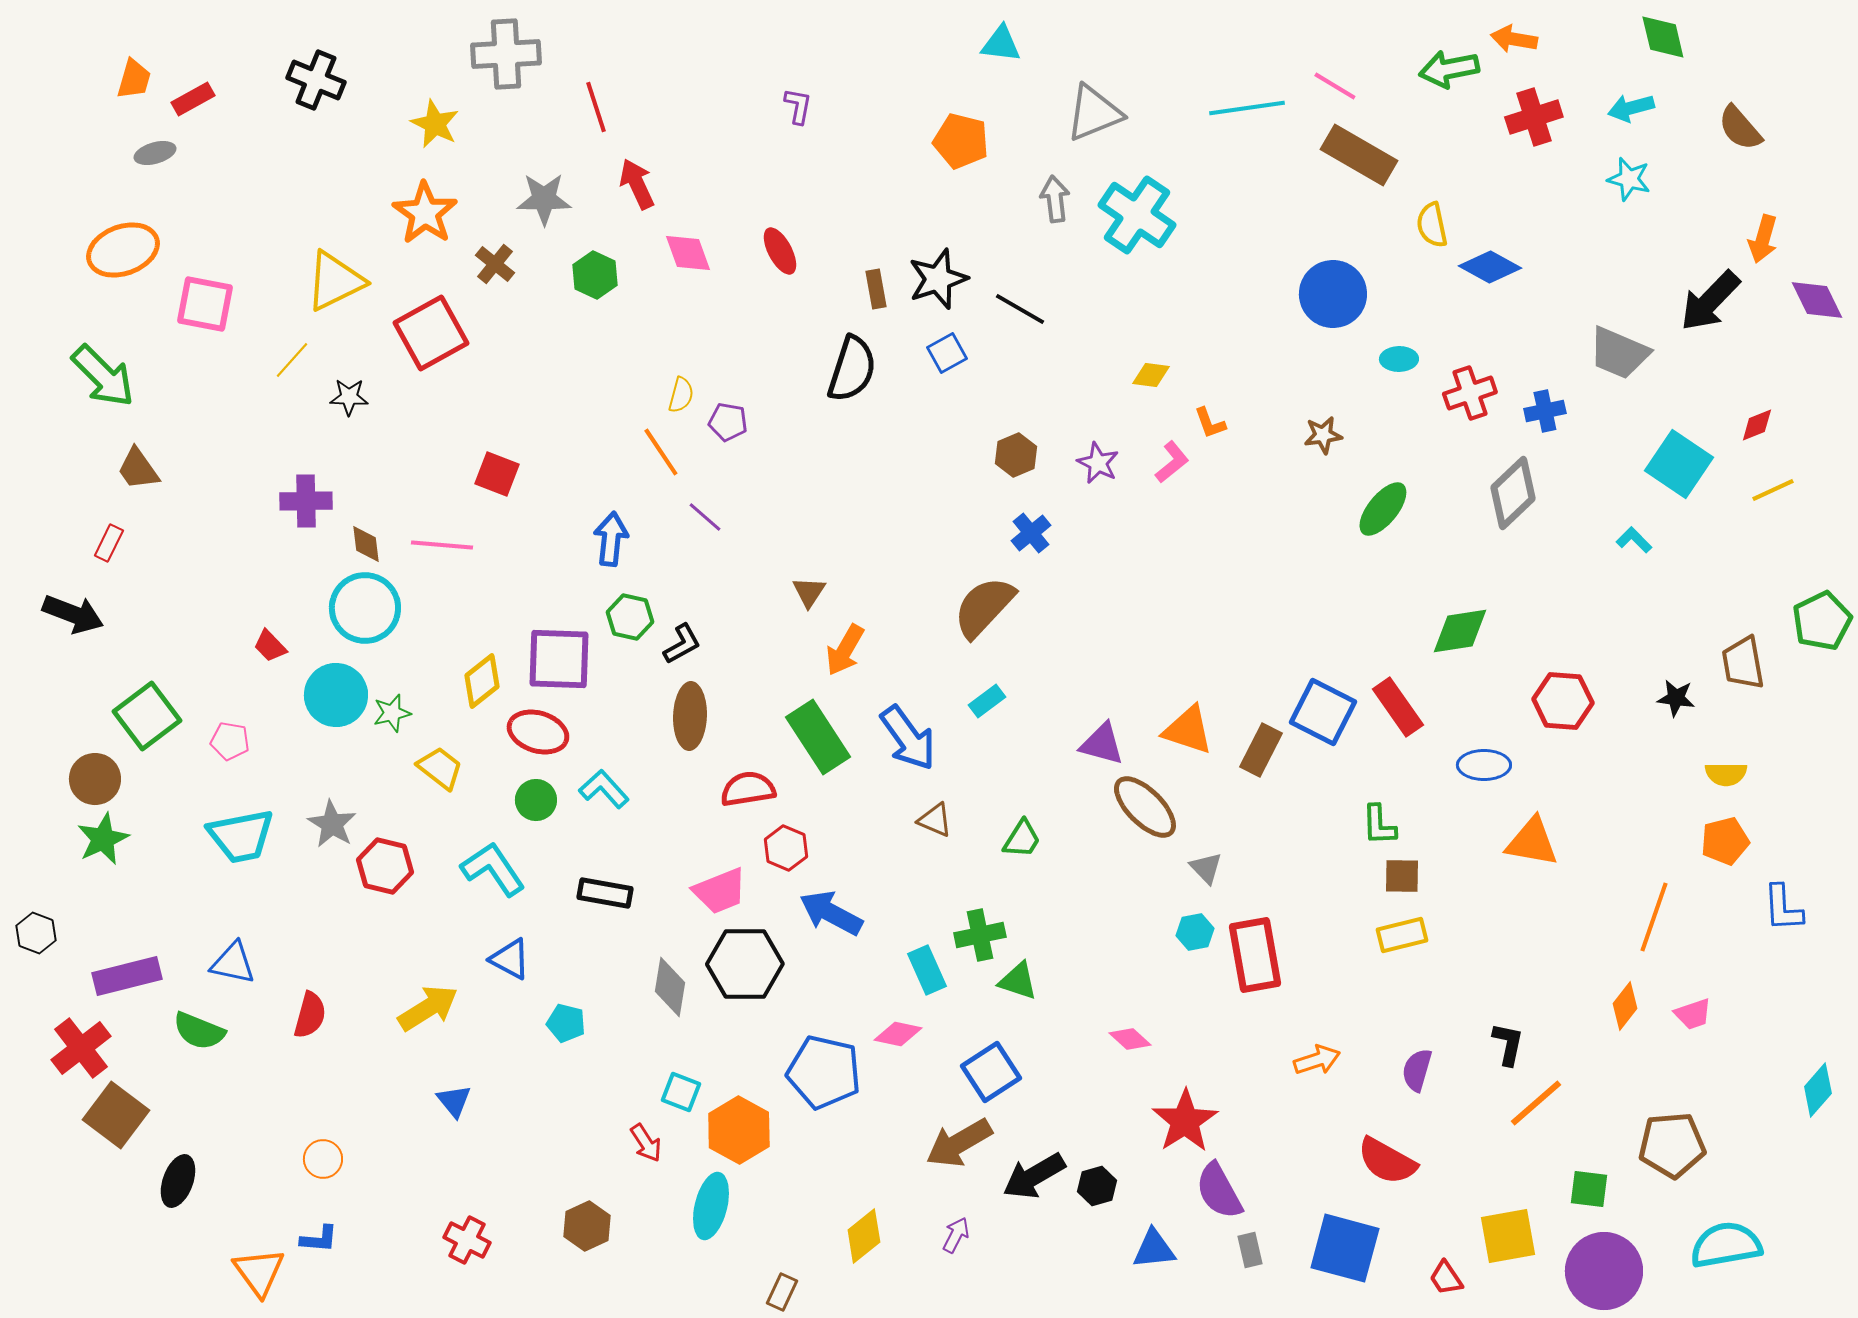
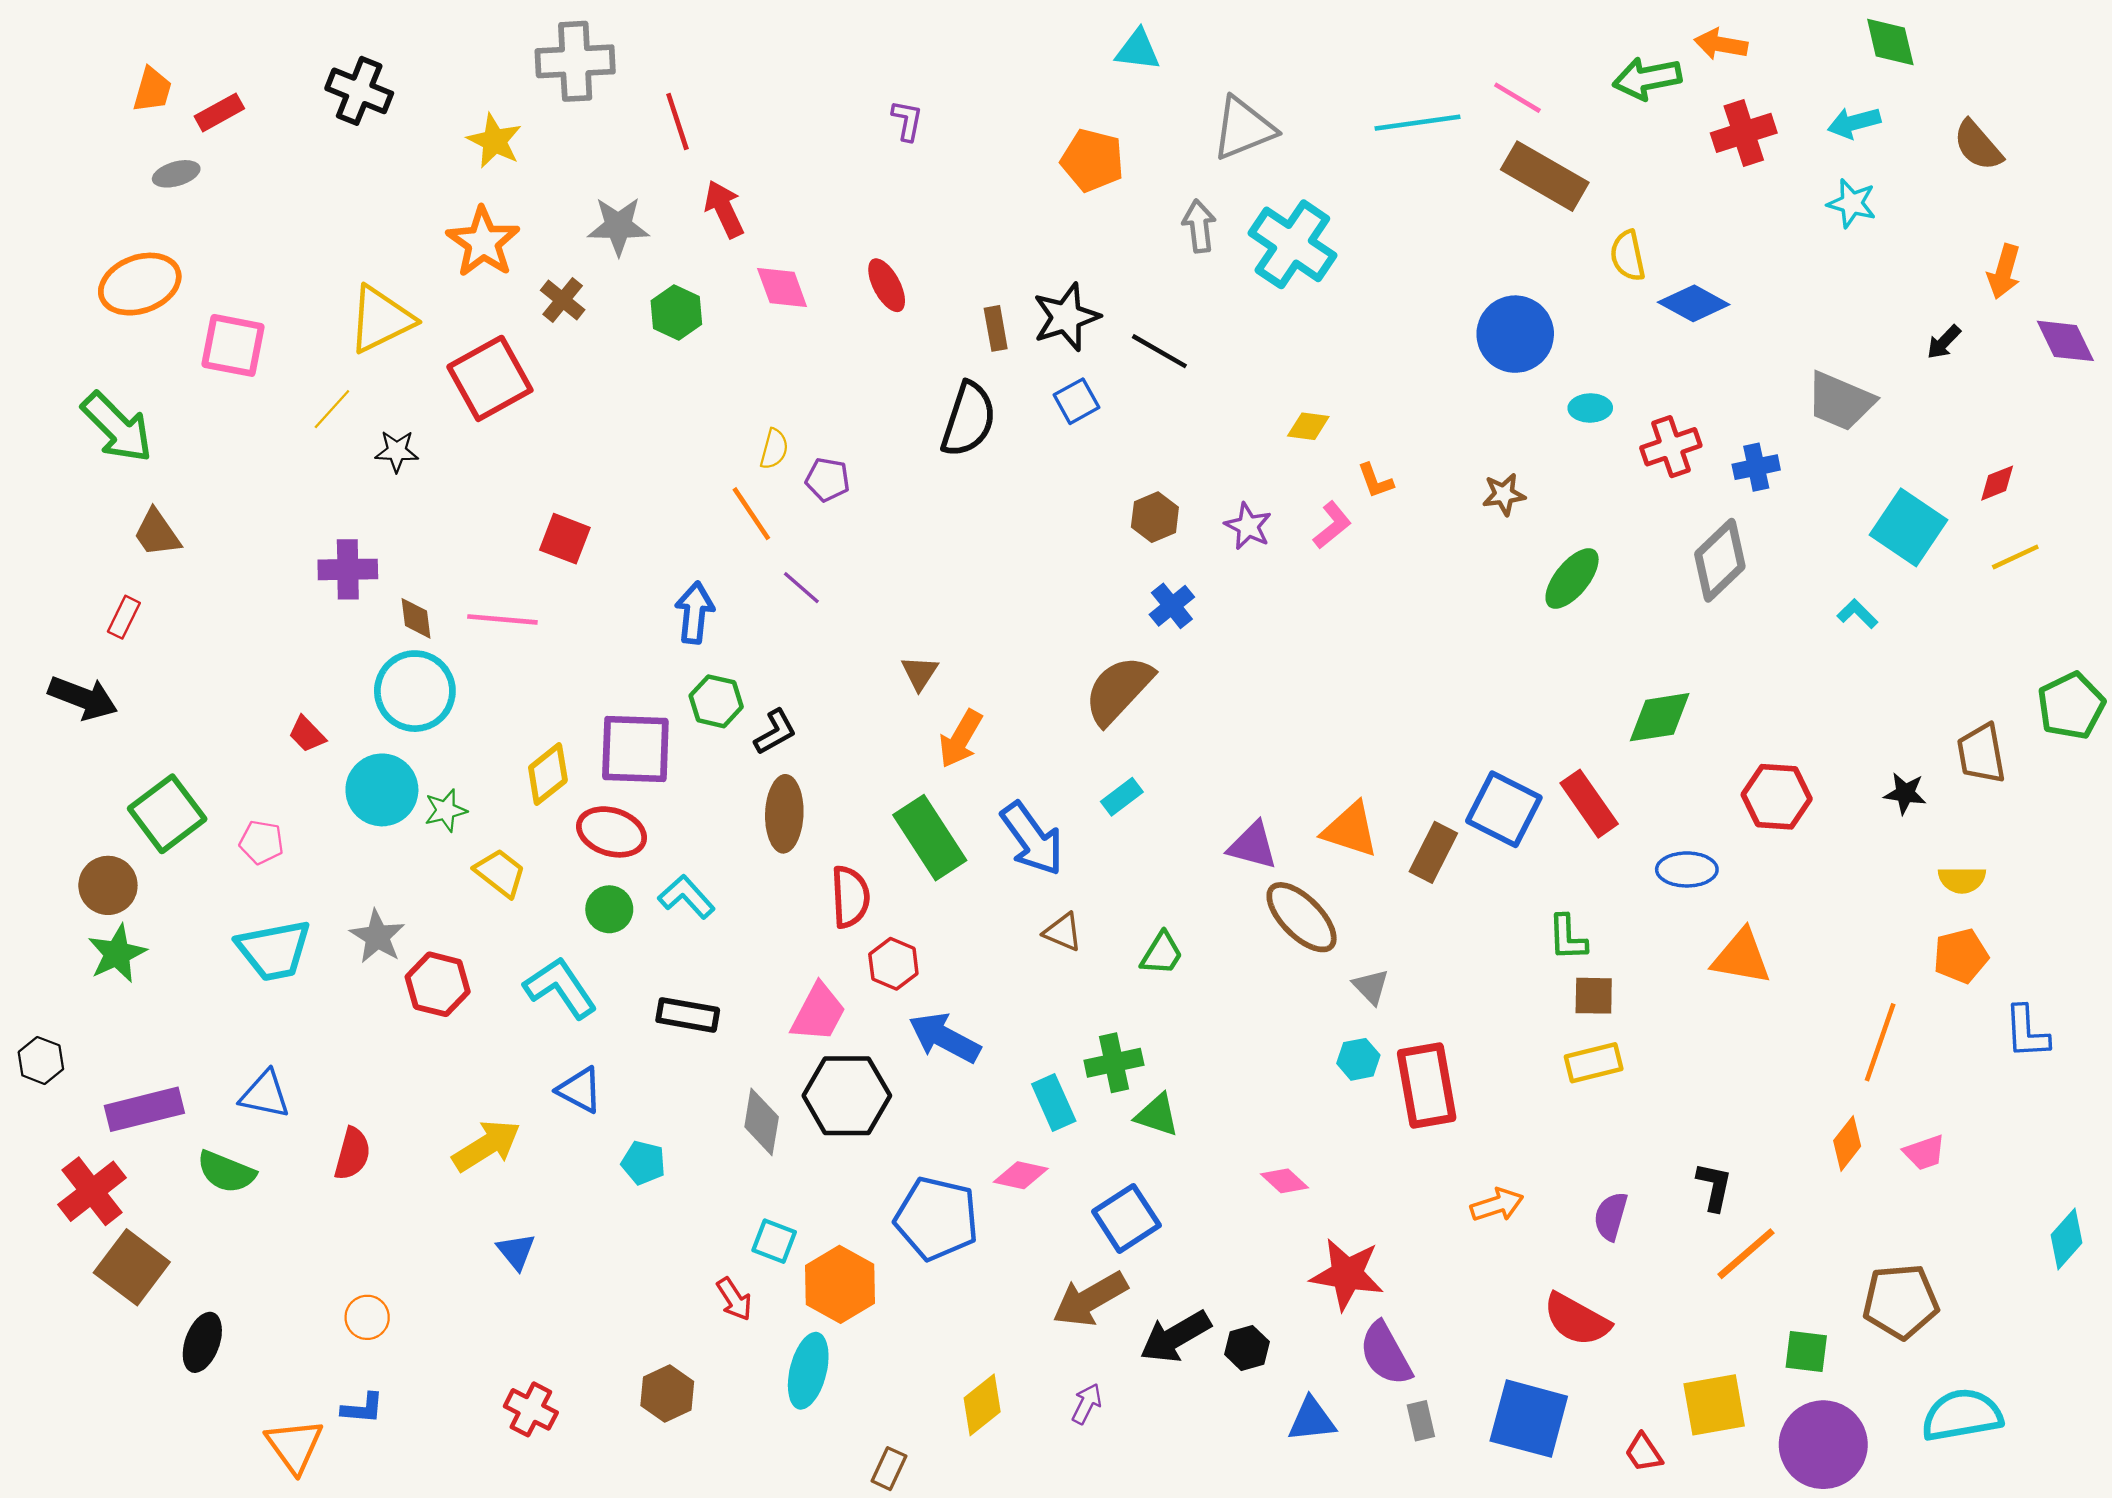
black arrow: (1710, 301) -> (1944, 342), size x0.5
red semicircle: (748, 789) -> (850, 897), turned 96
pink trapezoid: (720, 891) -> (818, 1013), turned -40
red star: (1185, 1121) -> (1347, 1274), turned -30

